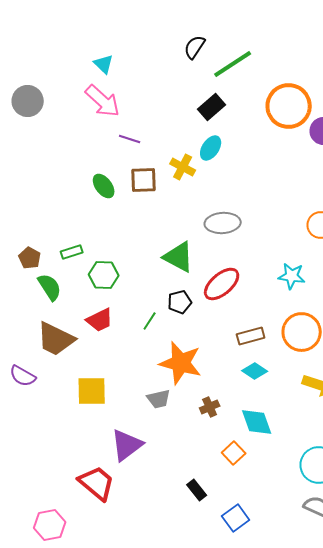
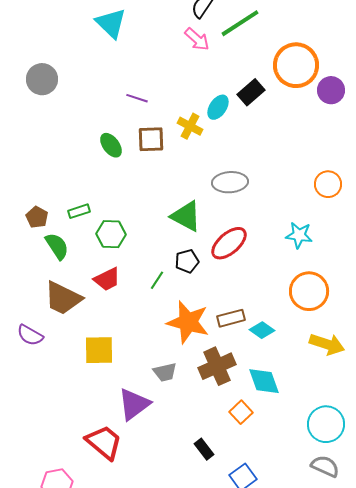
cyan triangle: (104, 64) -> (111, 23), size x1.6
gray circle: (28, 101) -> (42, 79), moved
pink arrow: (103, 101) -> (197, 39), moved, size x0.7
black rectangle: (212, 107) -> (251, 92), moved
brown rectangle: (251, 336) -> (231, 318), moved
gray trapezoid: (159, 399) -> (165, 372), moved
brown cross: (210, 407) -> (217, 366), size x1.8

